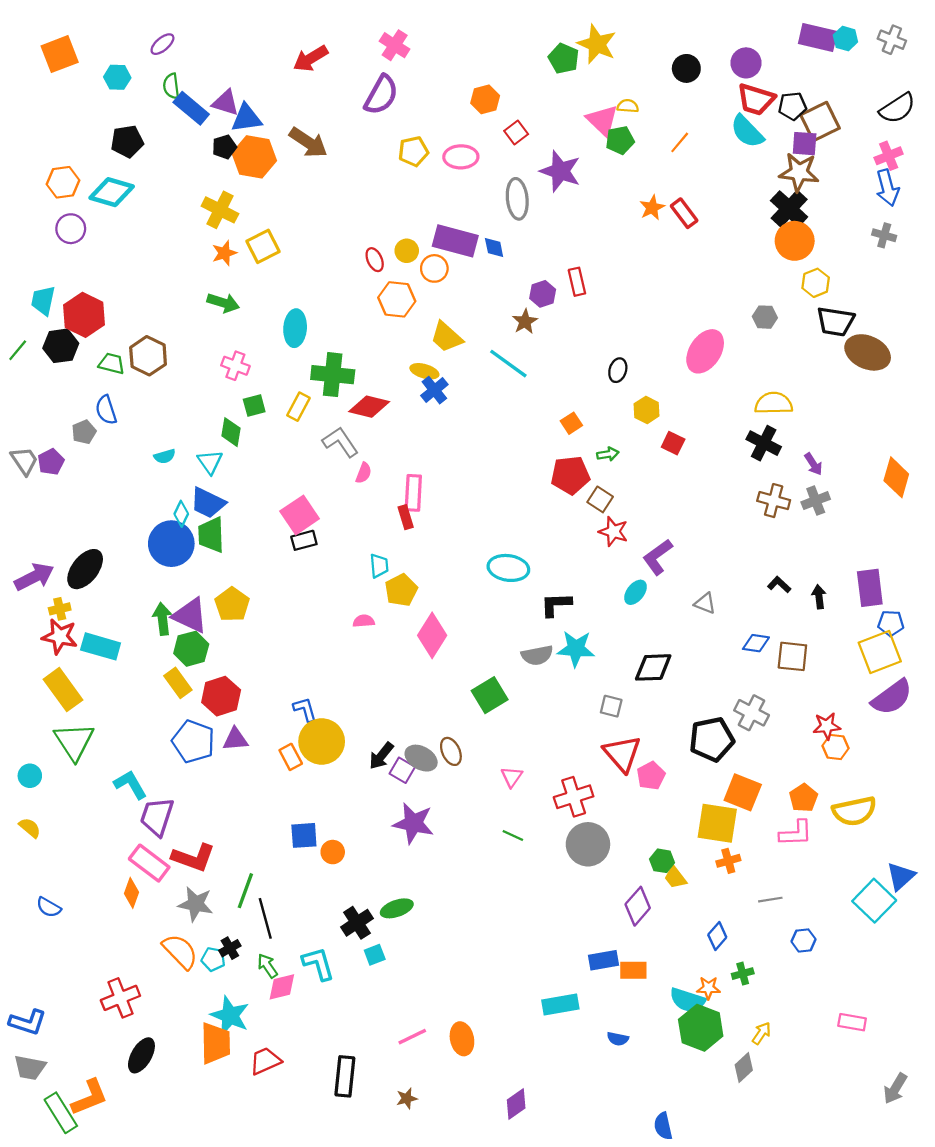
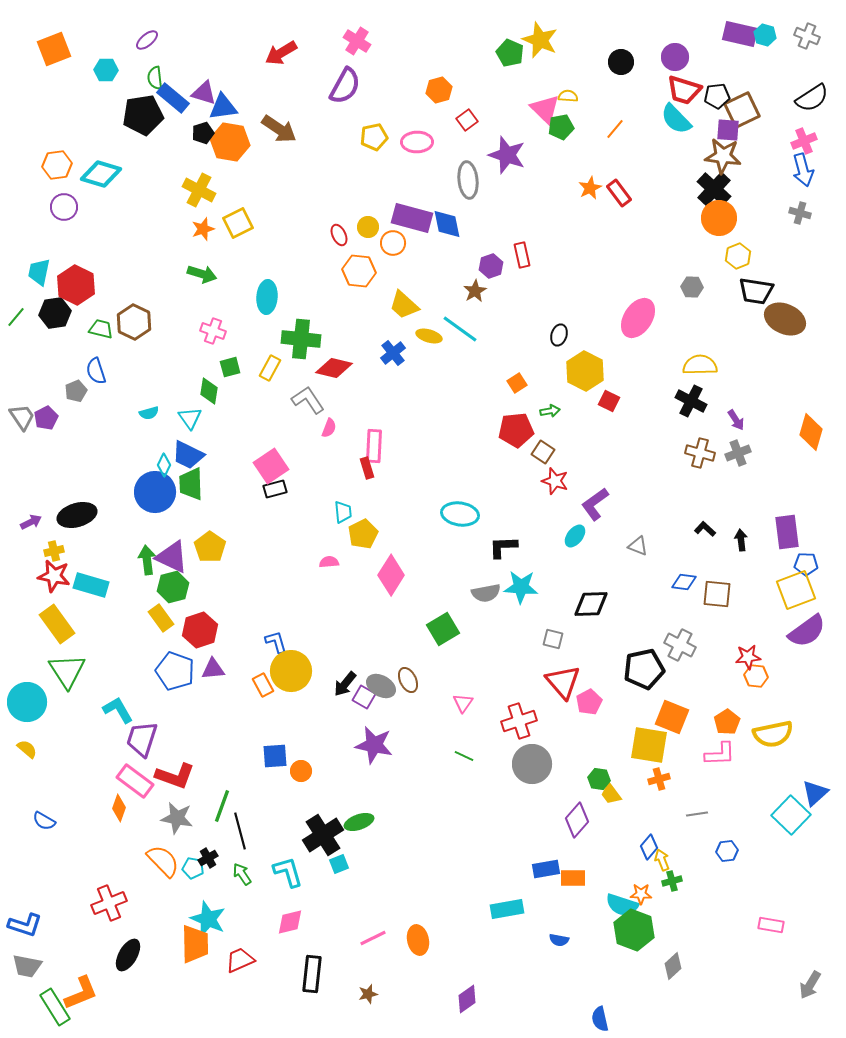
black pentagon: (127, 141) -> (143, 115), moved, size x1.4
blue diamond: (494, 247) -> (447, 224), size x1.5
yellow ellipse: (424, 371) -> (429, 336), moved
yellow hexagon: (647, 410) -> (585, 371), size x1.6
black ellipse: (85, 569) -> (77, 515), turned 36
purple arrow: (34, 577) -> (31, 522), size x0.6
cyan circle: (30, 776) -> (27, 702), size x1.8
black cross: (357, 923) -> (323, 835), size x1.4
pink diamond: (282, 987) -> (290, 922), moved
yellow arrow: (761, 1033) -> (662, 860), moved, turned -55

